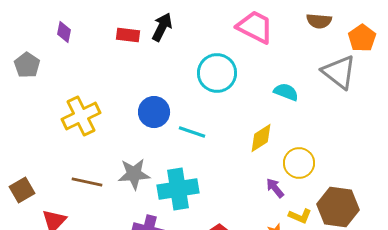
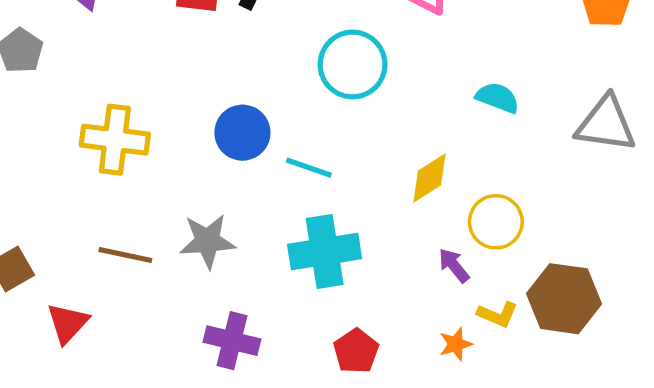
gray triangle: (339, 72) -> (606, 124), moved, turned -30
cyan semicircle: (286, 92) -> (498, 98), moved
yellow cross: (81, 116) -> (115, 140), turned 33
cyan cross: (178, 189) -> (325, 251), moved

